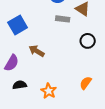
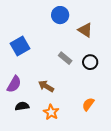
gray rectangle: (63, 19) -> (65, 58), moved, turned 32
brown arrow: (37, 51) -> (46, 86), moved

